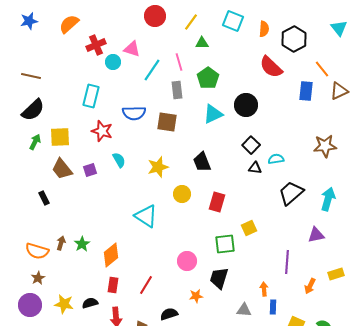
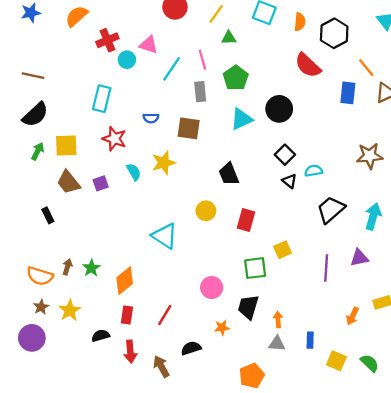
blue semicircle: (134, 113) -> (151, 118), size x0.6
yellow star: (158, 167) -> (164, 163), moved
black triangle: (255, 168) -> (289, 181), turned 32
purple line: (287, 262) -> (326, 268), moved
orange arrow: (264, 289) -> (278, 320), moved
yellow star: (64, 304) -> (70, 310), moved, turned 30

